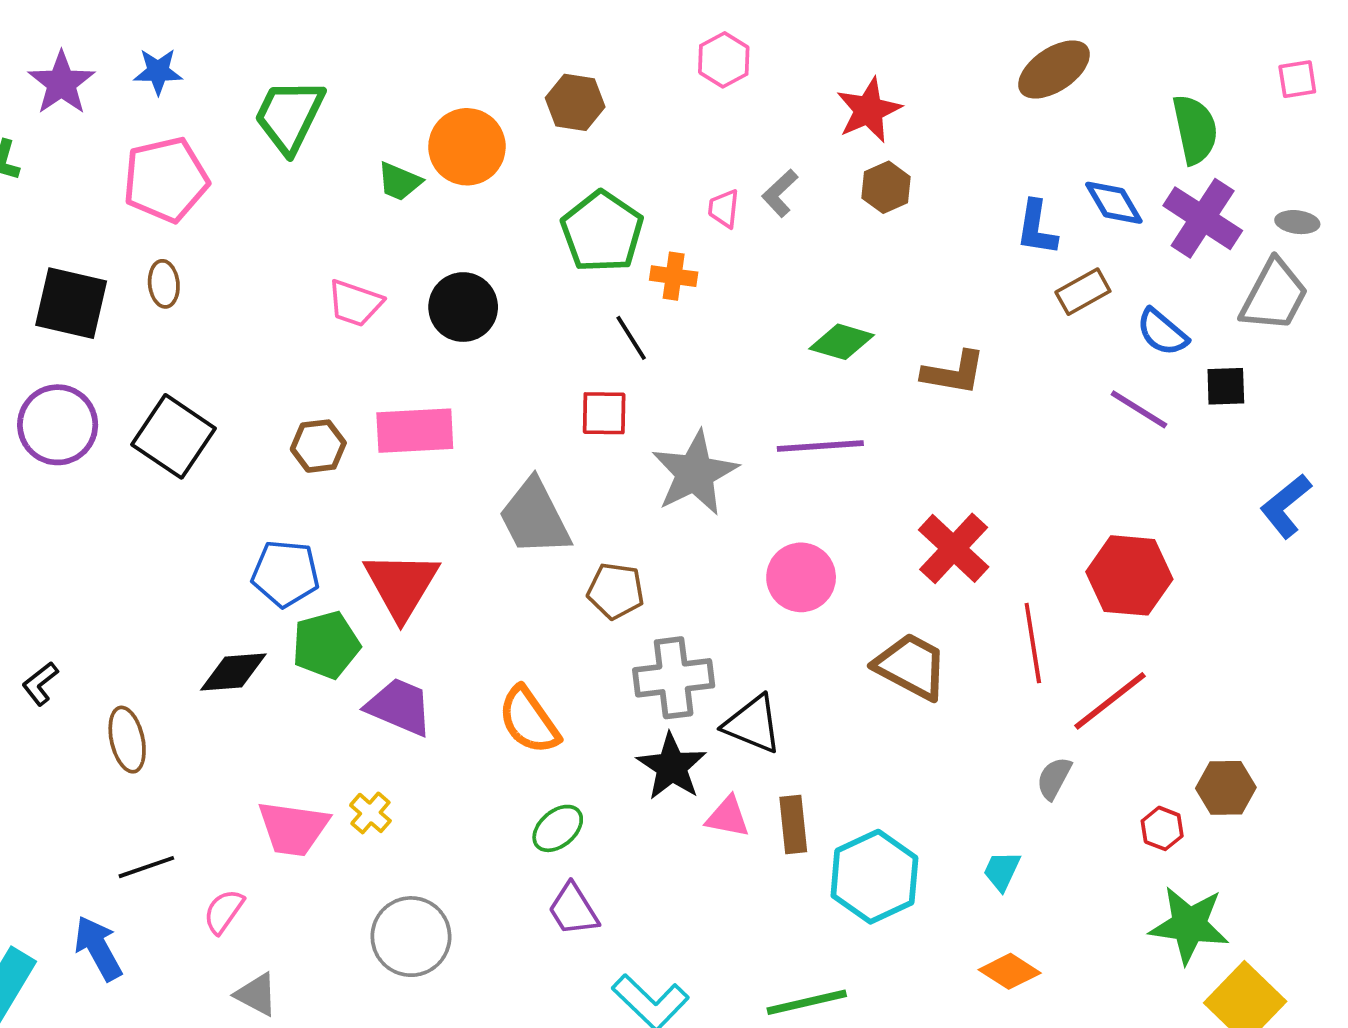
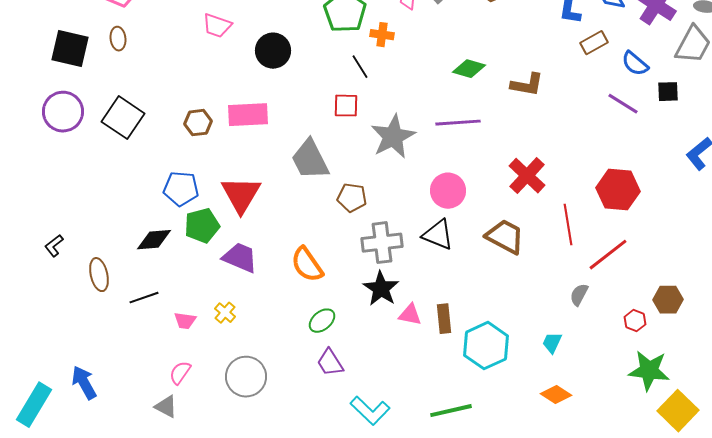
pink trapezoid: (355, 303) -> (217, 26), moved
black triangle: (753, 724) -> (438, 235), moved
pink trapezoid: (293, 828) -> (185, 321), size x0.6
black line: (146, 867) -> (144, 298), moved
pink semicircle: (224, 911) -> (180, 373), moved

